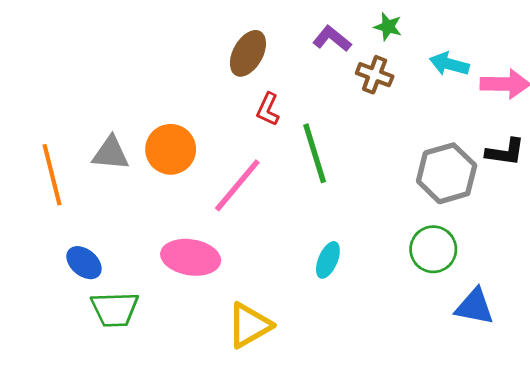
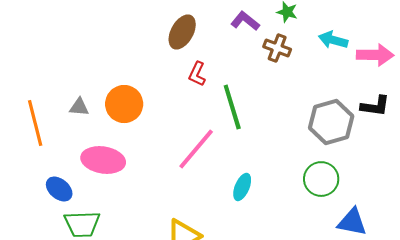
gray triangle: (111, 153) -> (79, 107), size x0.7
pink line: (237, 185) -> (196, 149), moved
pink ellipse: (191, 257) -> (103, 160), moved

